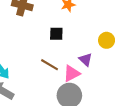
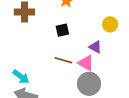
pink triangle: (72, 73) -> (86, 63), turned -48

